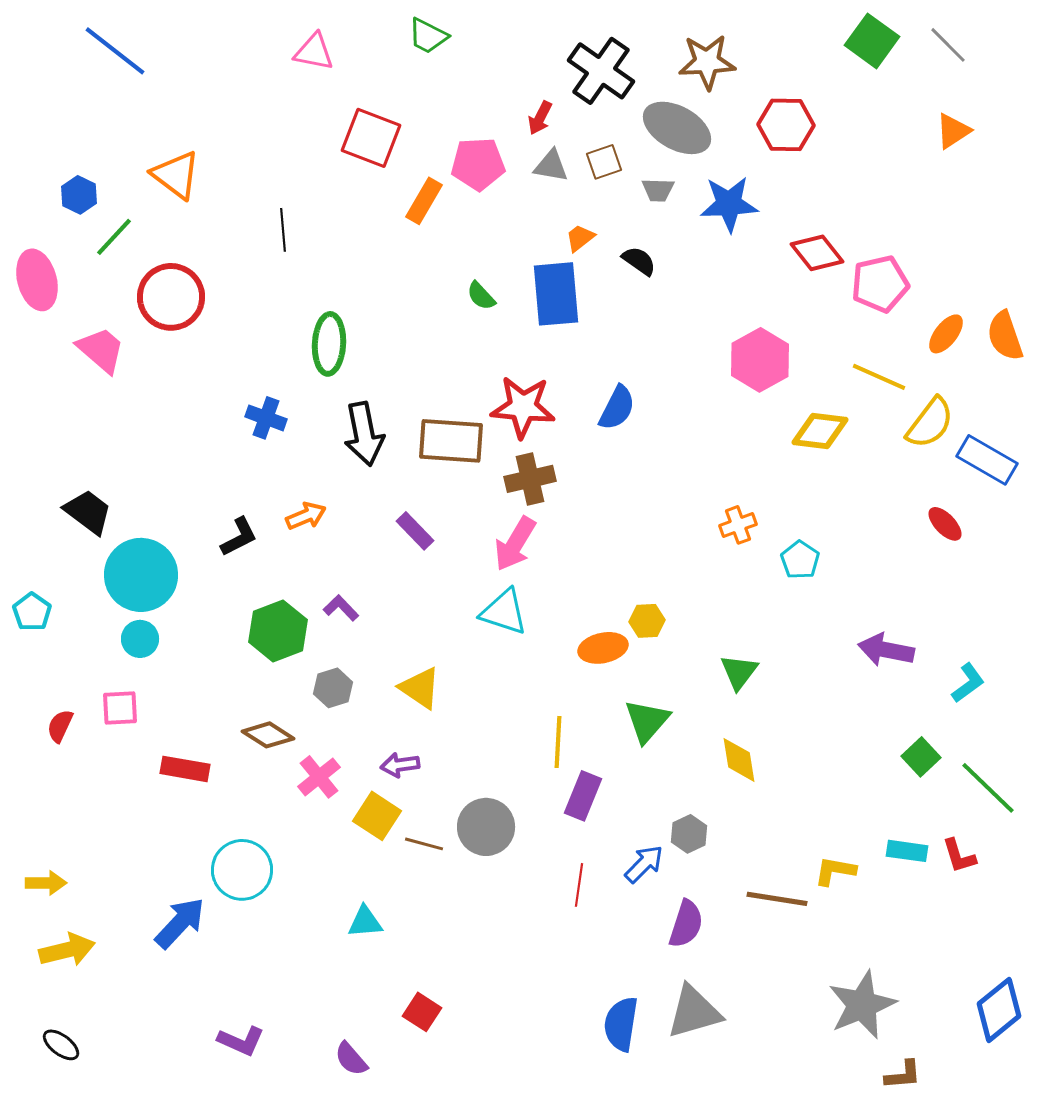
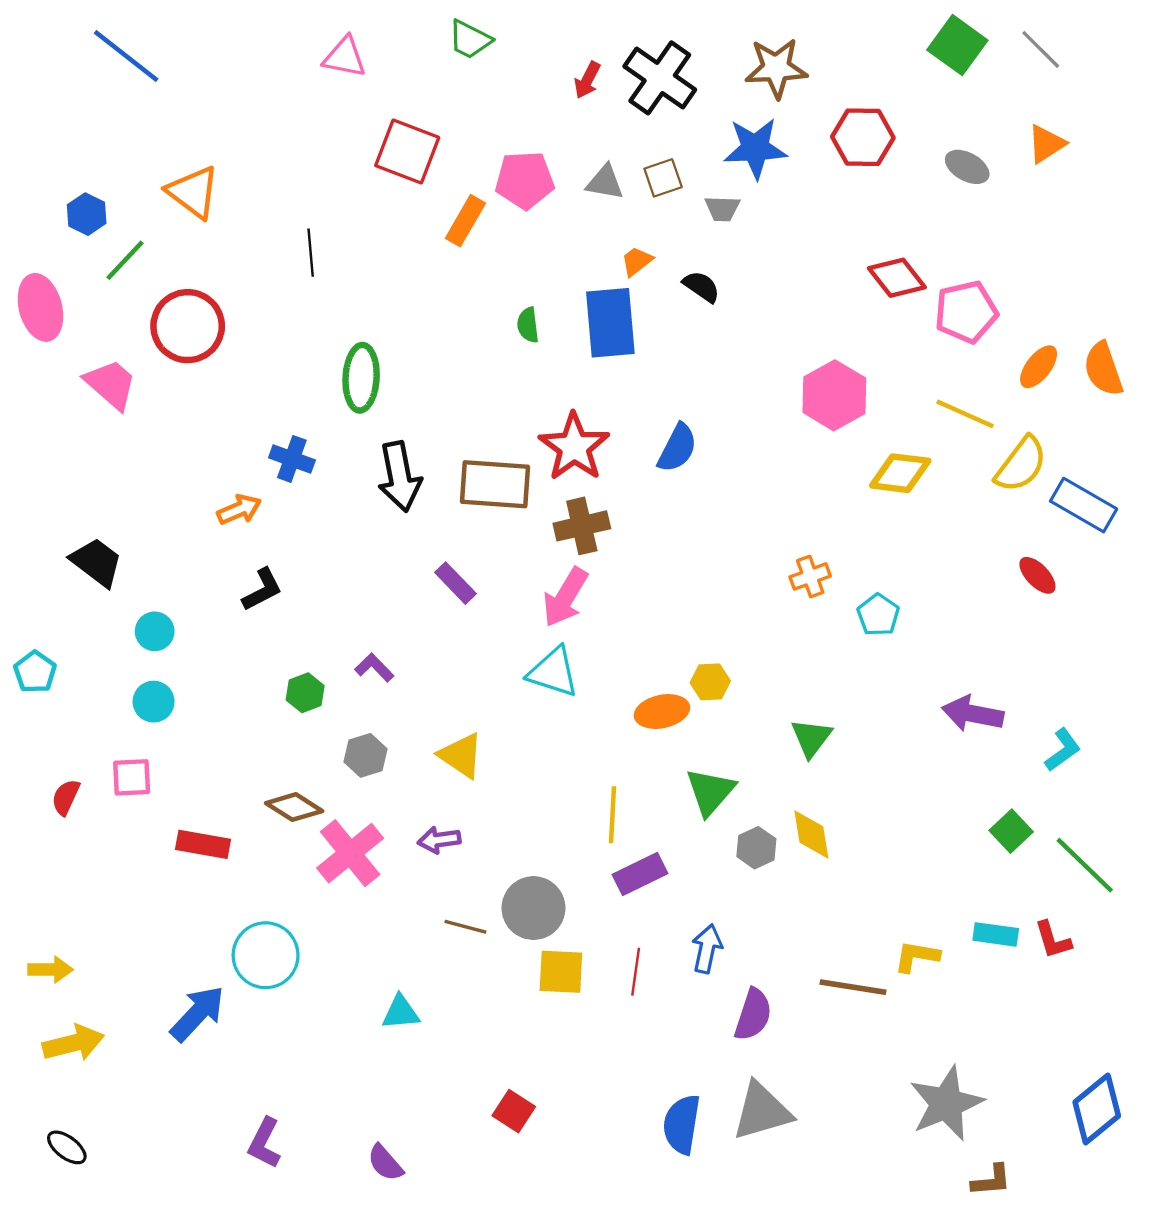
red arrow: (540, 118) -> (587, 80), moved
gray ellipse: (677, 128) -> (967, 167), moved, size x0.6
blue star: (729, 204) -> (755, 148), moved
green semicircle: (481, 296) -> (528, 325), turned 36
red star: (523, 407) -> (574, 447), turned 30
orange arrow: (306, 516) -> (239, 509), moved
cyan circle: (141, 575) -> (155, 631), size x0.5
green hexagon: (278, 631) -> (305, 693), size x0.6
pink cross: (319, 777) -> (350, 853), size x1.4
purple rectangle: (583, 796) -> (640, 874), turned 42
yellow square: (377, 816) -> (561, 972), moved, turned -30
gray hexagon: (689, 834) -> (756, 848), moved
blue arrow: (644, 864) -> (707, 949), turned -33
red square: (422, 1012) -> (514, 1111), moved
purple L-shape: (241, 1041) -> (264, 1143), turned 93

